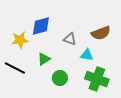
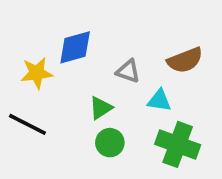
green triangle: (44, 59) -> (101, 108), moved

